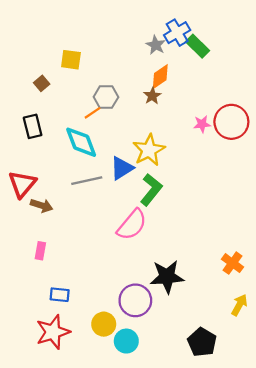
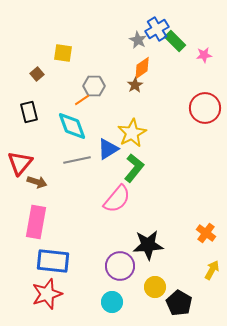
pink star: (202, 124) -> (204, 55), moved
pink rectangle: (40, 251) -> (36, 222), size x2.0
blue rectangle: (60, 295) -> (53, 261), size x1.8
yellow circle: (104, 324) -> (155, 287), moved

